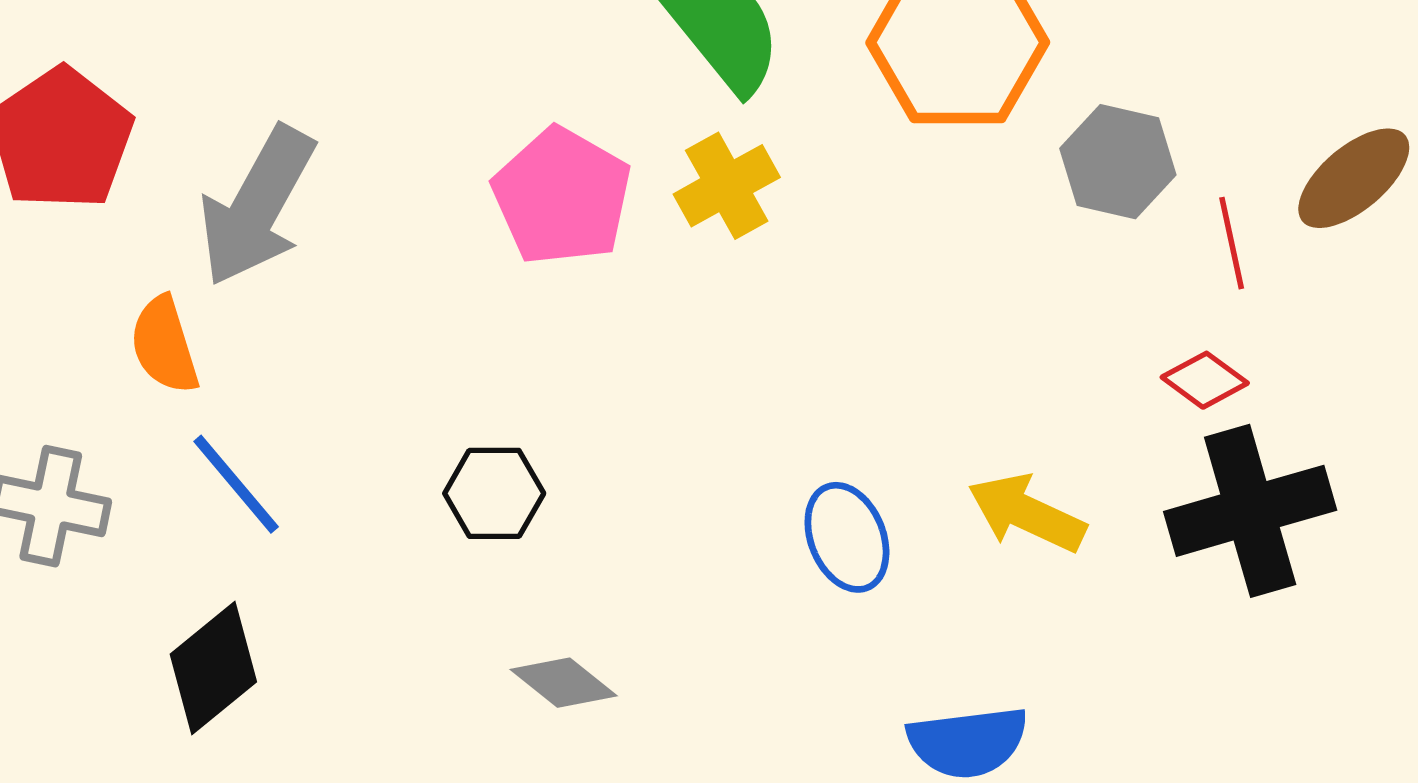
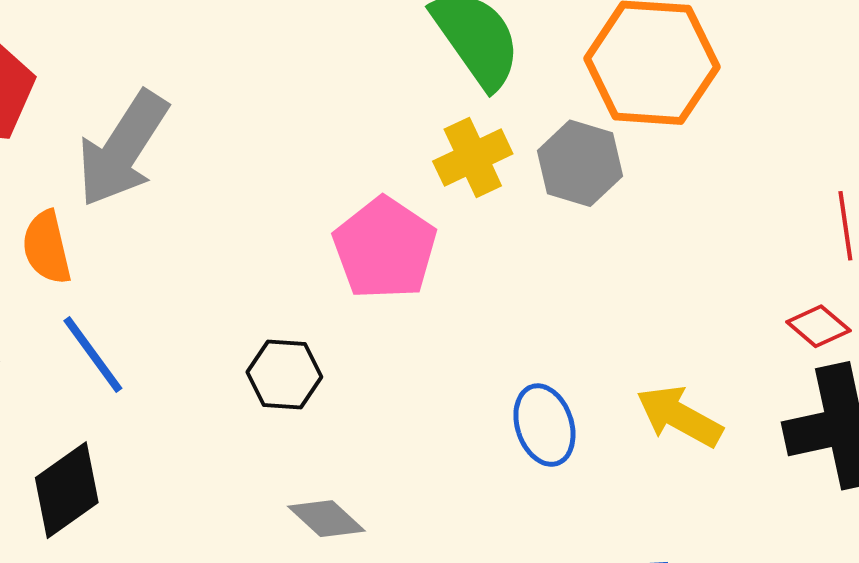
gray hexagon: (1118, 162) -> (580, 163), moved
pink pentagon: (562, 196) -> (385, 248), moved

